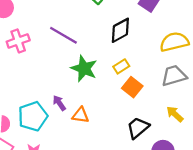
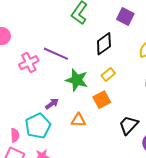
pink cross: (18, 41) -> (29, 63), moved
orange square: (132, 87) -> (102, 100), moved, turned 30
purple arrow: (59, 103) -> (52, 104), moved, turned 96

